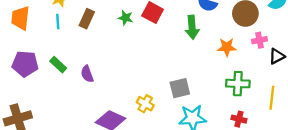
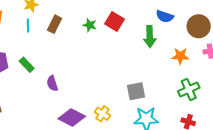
purple semicircle: (87, 74) -> (52, 83), moved
green cross: (238, 84) -> (189, 89), turned -30
yellow cross: (145, 104) -> (103, 114), moved

